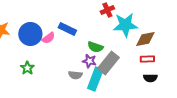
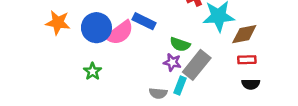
pink semicircle: (48, 38) -> (120, 33), size x1.6
gray semicircle: (75, 75) -> (158, 93), moved
cyan rectangle: (95, 79) -> (180, 86), size x0.6

